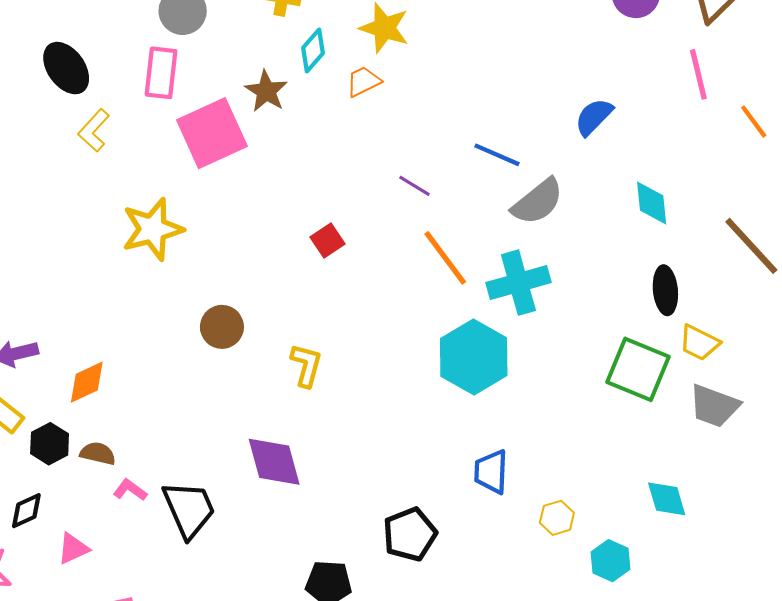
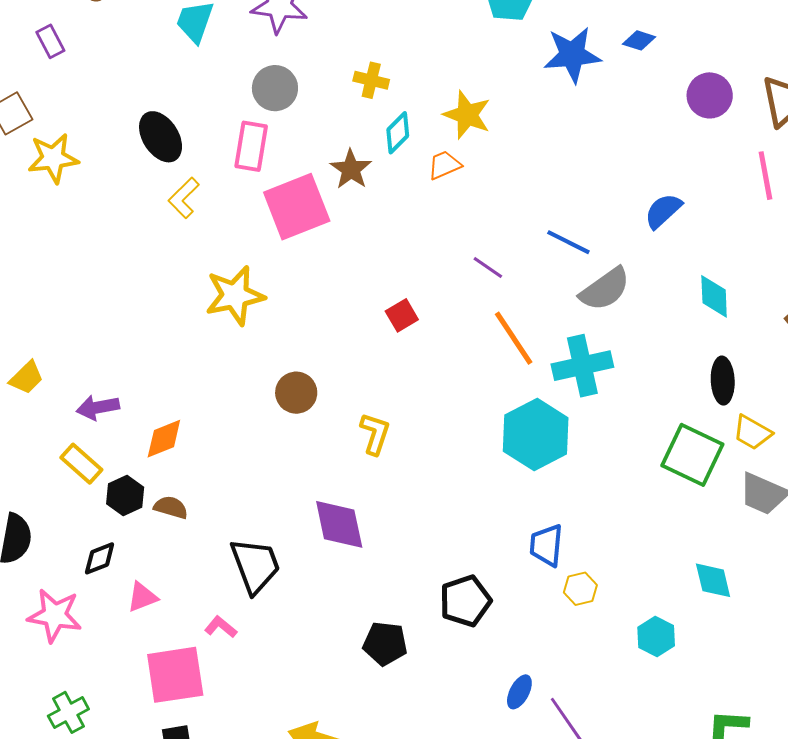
pink L-shape: (130, 490) -> (221, 627), moved
yellow hexagon: (557, 518) -> (580, 589), moved

